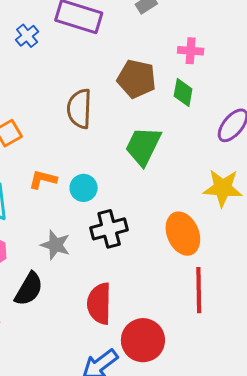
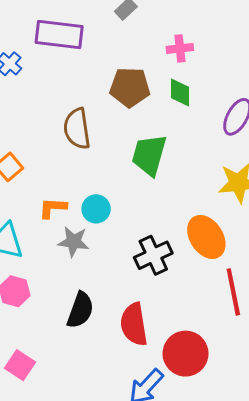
black cross: (109, 229) -> (153, 255), moved
gray star: (55, 245) -> (73, 242), moved
black semicircle: (29, 289) -> (80, 310), moved

